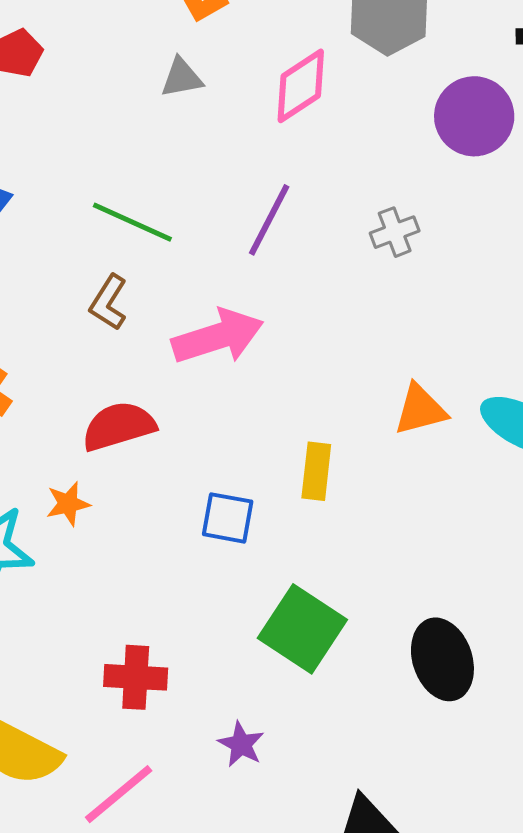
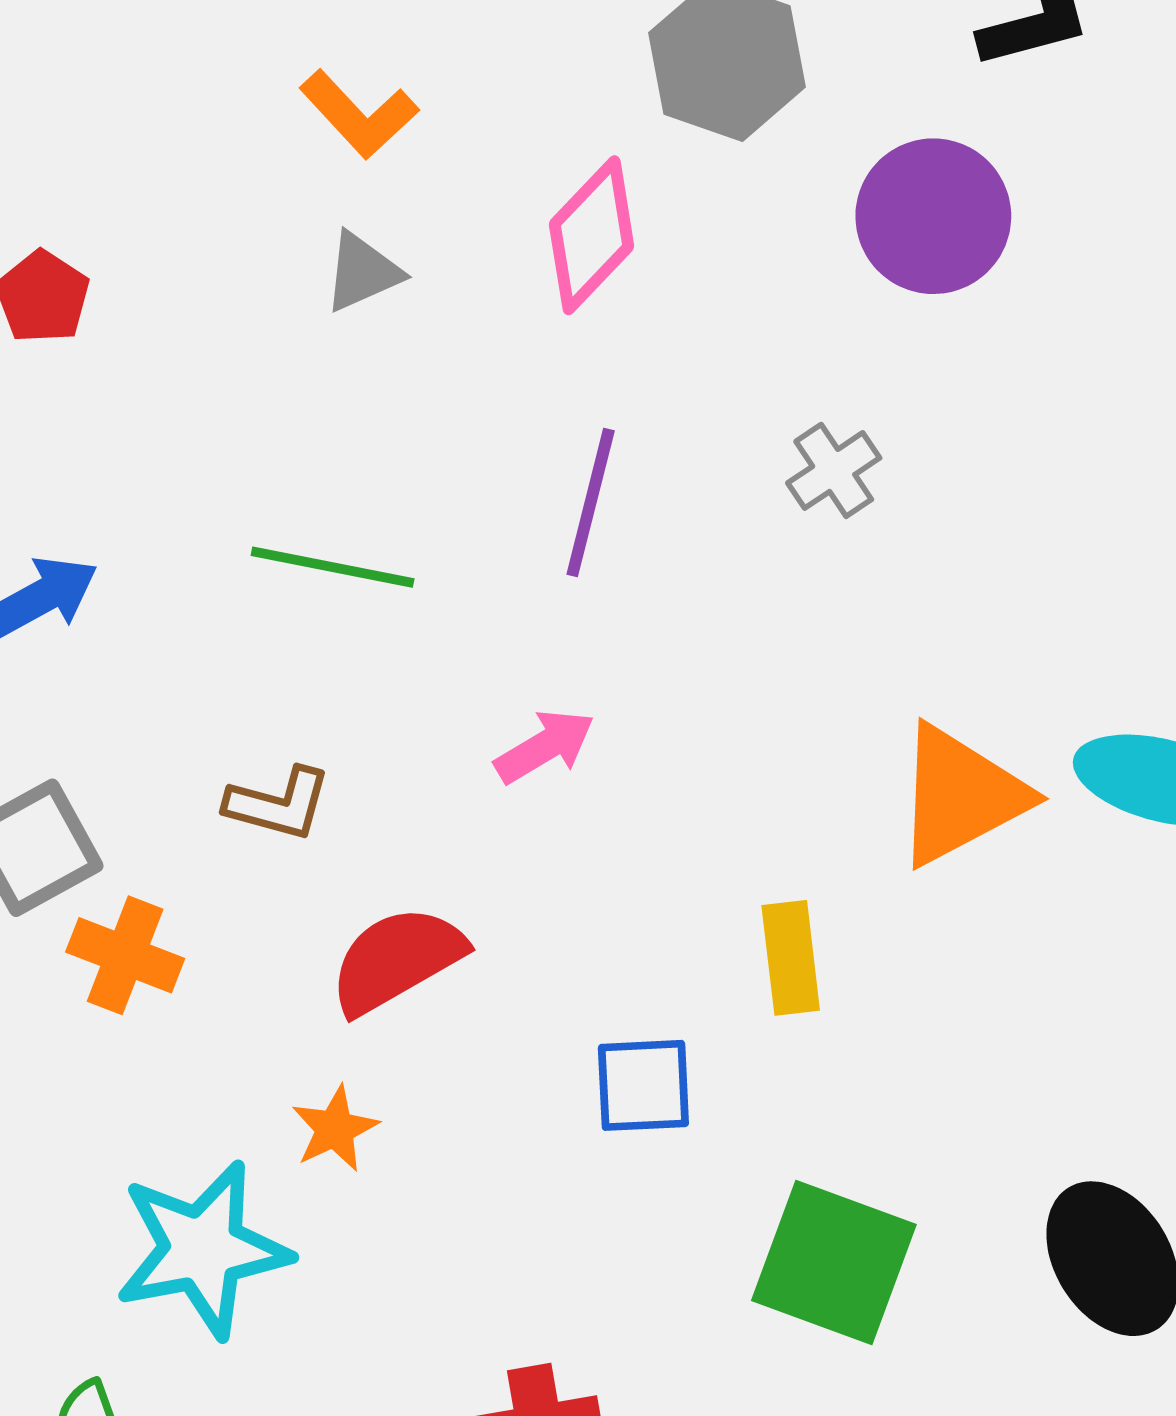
brown L-shape: (108, 302) -> (278, 804), moved, turned -94
pink arrow: (218, 337) -> (545, 746), size x0.6
orange triangle: (420, 410) -> (960, 795), size x1.4

